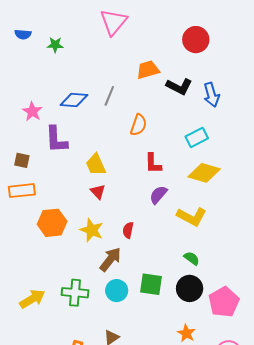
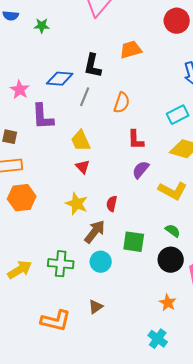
black L-shape: (179, 86) -> (93, 66), moved, turned 75
gray line: (109, 96) -> (85, 97), moved
orange hexagon: (52, 223) -> (22, 198), moved
green square: (151, 284) -> (134, 242), moved

